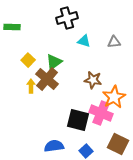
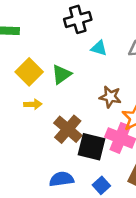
yellow square: (28, 60) -> (29, 72), size x1.5
brown cross: (47, 79) -> (68, 129), moved
yellow arrow: (31, 86) -> (33, 104), turned 88

